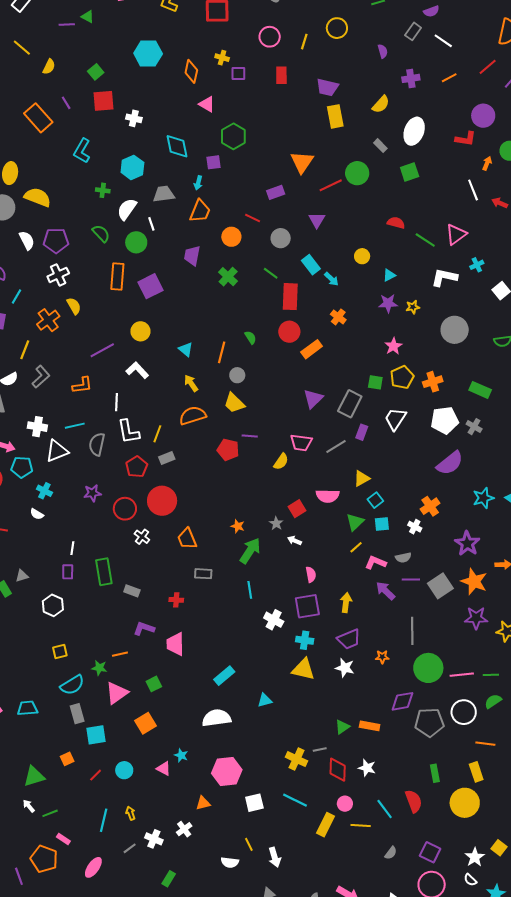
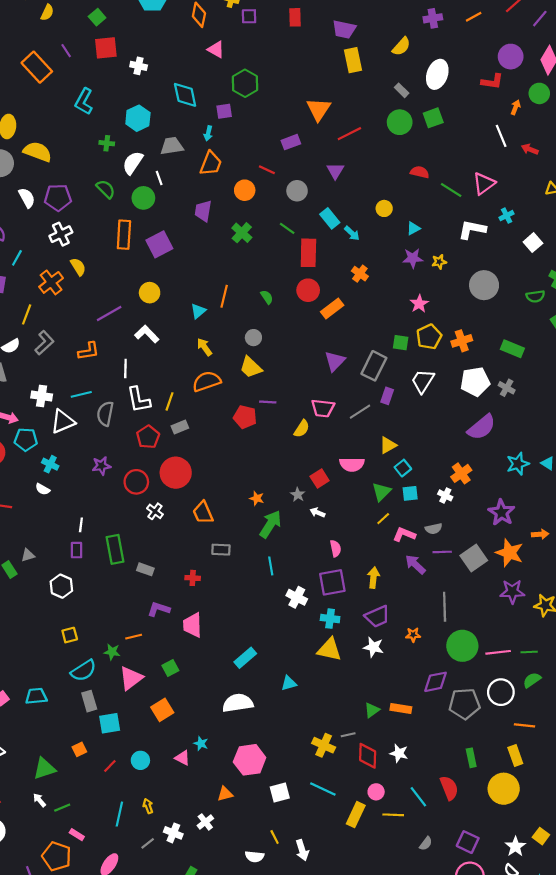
green circle: (357, 173) -> (400, 122), moved
cyan triangle: (186, 349) -> (198, 311), turned 42
orange line: (222, 352) -> (224, 296), moved

